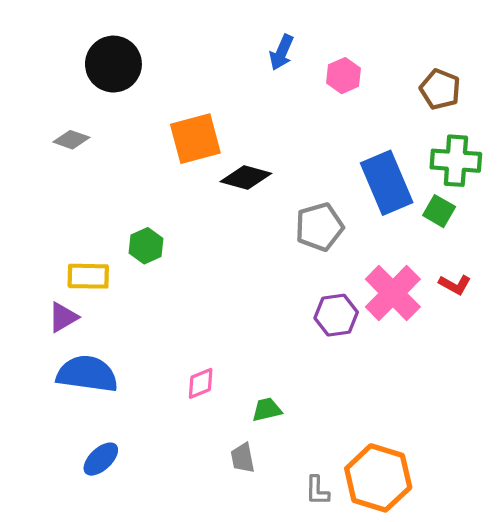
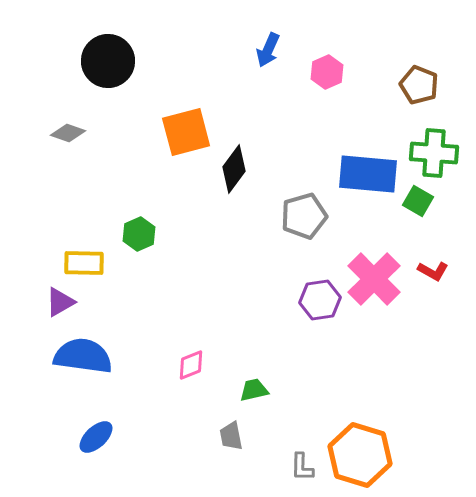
black diamond: (246, 177) -> (234, 169), turned -69
blue rectangle: (387, 183) -> (368, 174), turned -62

